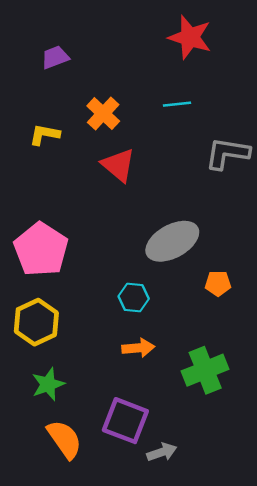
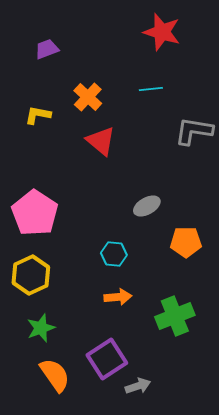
gray ellipse: (172, 241) -> (147, 206), size x0.6
orange pentagon: (218, 283) -> (186, 242), size x1.4
purple square: (125, 421) -> (107, 359), turned 36

